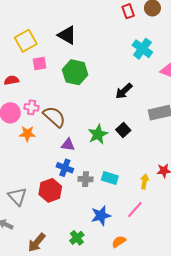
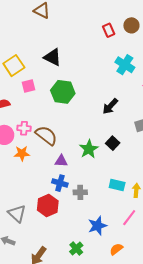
cyan rectangle: (110, 178) -> (117, 185), moved

